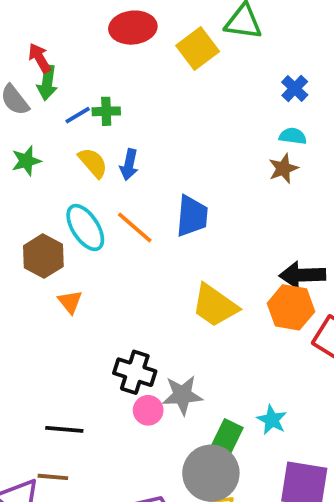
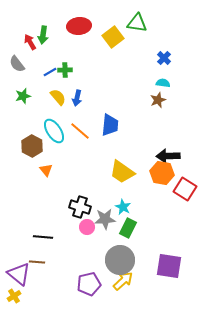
green arrow: (47, 83) -> (43, 35), moved
cyan star: (272, 420) -> (123, 207), moved
green rectangle: (226, 439) -> (128, 228), moved

